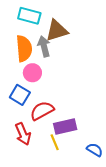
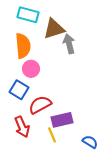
gray arrow: (44, 46) -> (69, 44), moved

